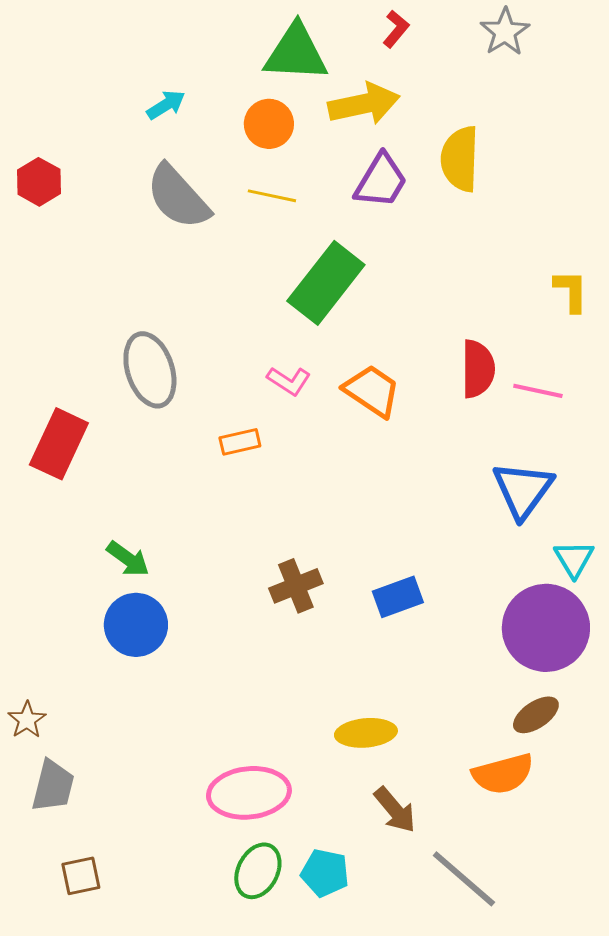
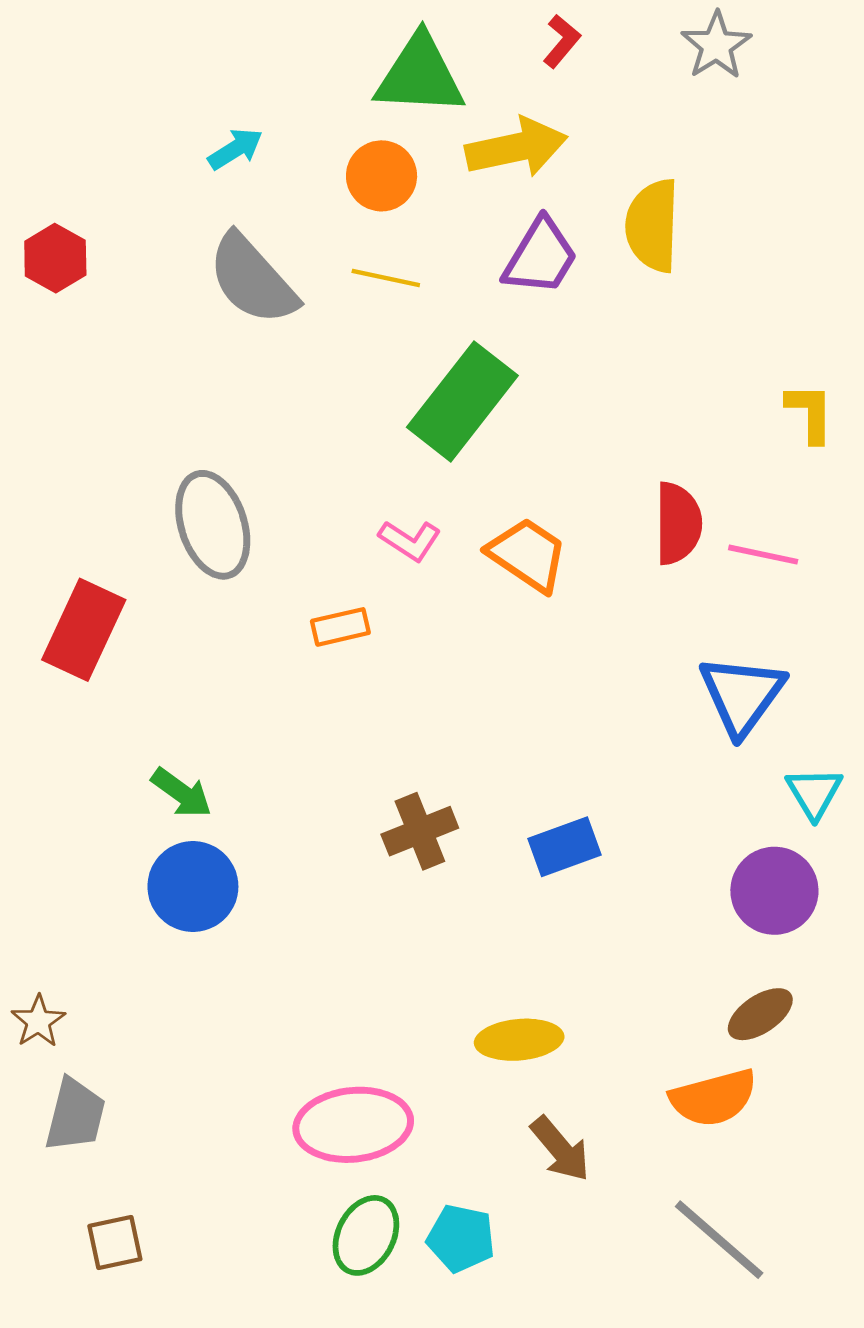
purple circle: (546, 628) -> (774, 891), size x0.7
gray line: (464, 879) -> (719, 1240), moved

